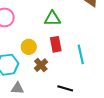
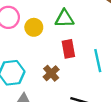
yellow circle: (29, 47) -> (34, 27), moved

